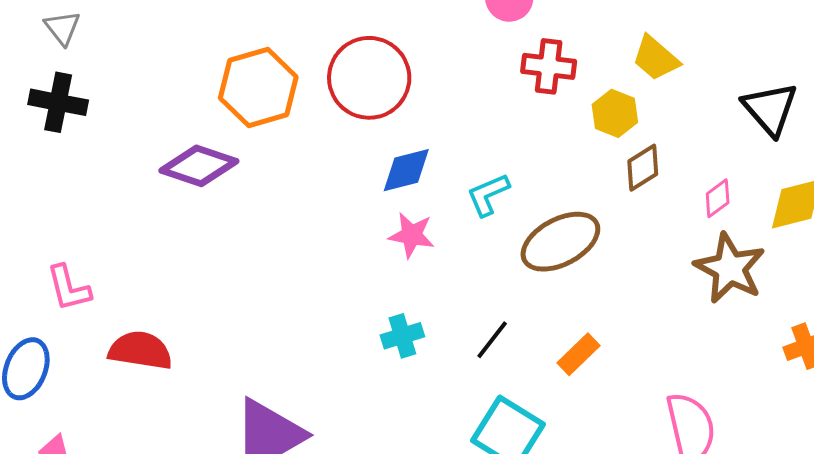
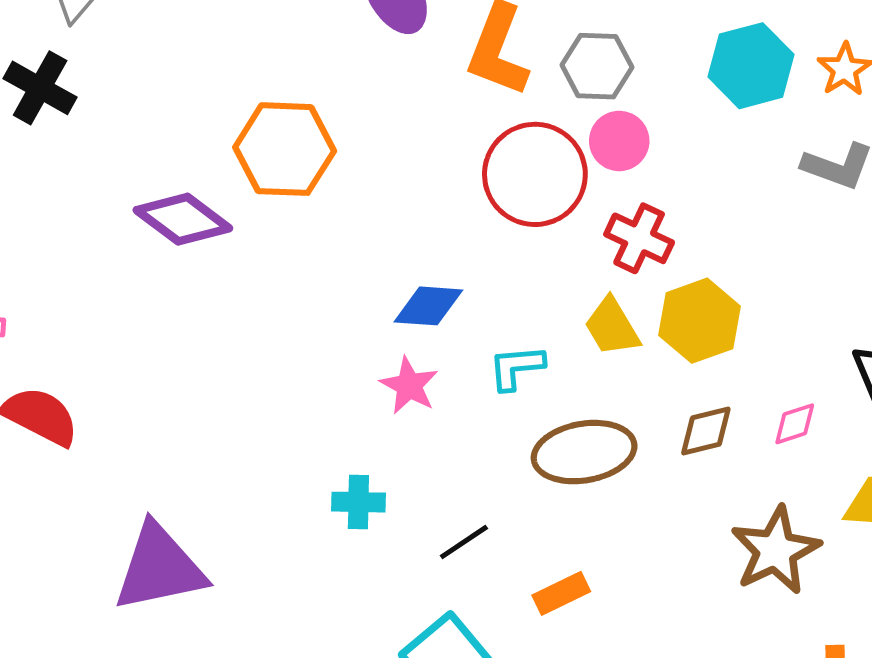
yellow trapezoid: (656, 58) -> (612, 327), moved
red circle: (369, 78) -> (535, 174), moved
yellow hexagon: (615, 113) -> (700, 321), size x1.4
brown diamond: (643, 168) -> (706, 431), moved
pink diamond: (718, 198) -> (795, 424), moved

